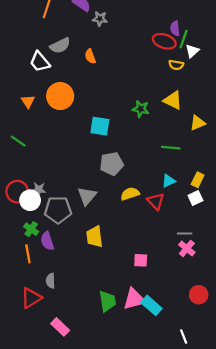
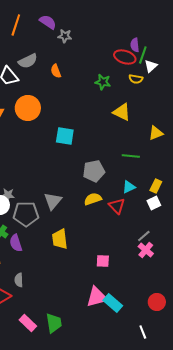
yellow triangle: (173, 100) -> (122, 112), moved
green star: (141, 109) -> (103, 82), moved
gray pentagon: (112, 164) -> (94, 171), moved
gray line: (185, 233) -> (144, 236), turned -40
red circle: (199, 295) -> (157, 302), moved
green trapezoid: (107, 301) -> (54, 323), moved

